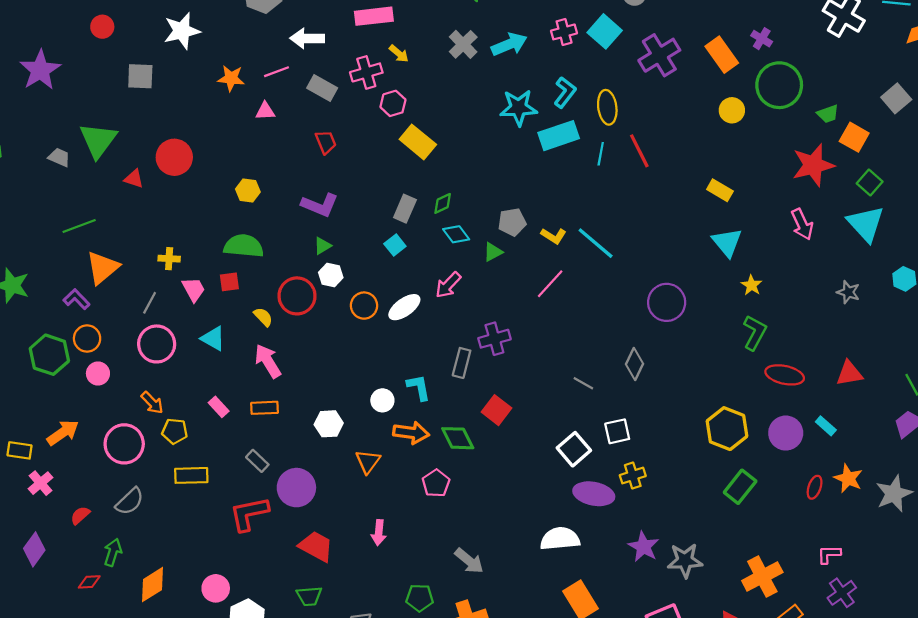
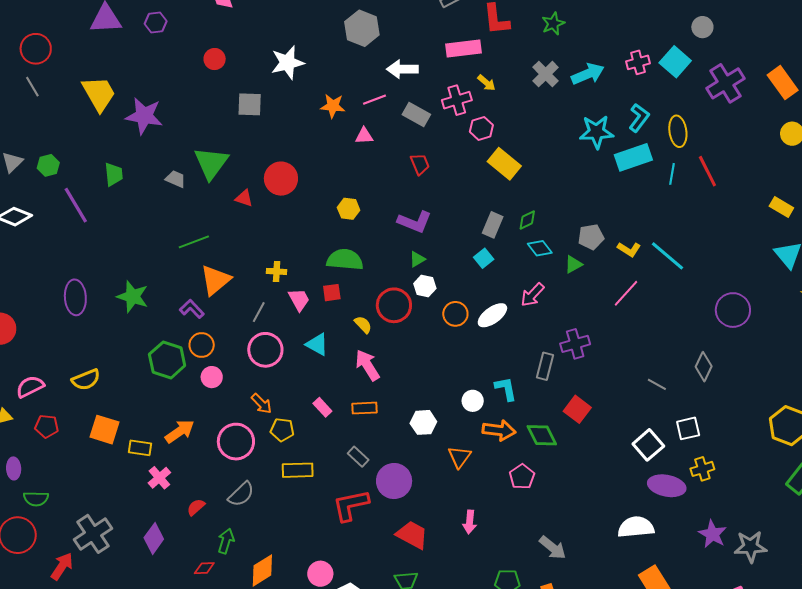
purple star: (40, 70) -> (144, 116), moved, turned -30

